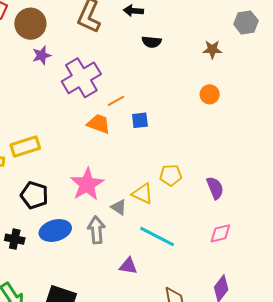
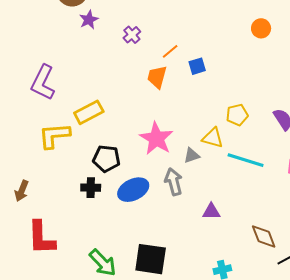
purple cross: (81, 78) -> (132, 35), size x0.5
orange trapezoid: (99, 124) -> (157, 77), turned -85
gray triangle: (119, 207) -> (192, 155), turned -42
cyan line: (157, 237) -> (246, 160), moved
black cross: (15, 239) -> (91, 188), moved

